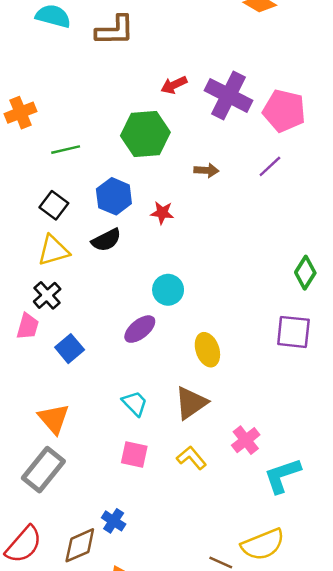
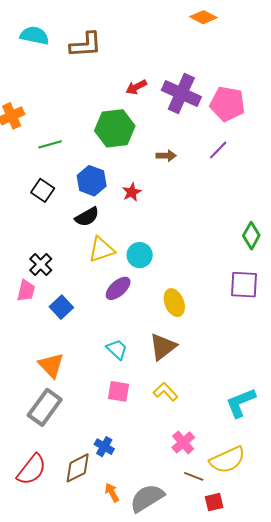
red star: (162, 213) -> (132, 192), turned -30
yellow triangle: (53, 250) -> (102, 250), moved
pink cross: (246, 440) -> (183, 442), moved

